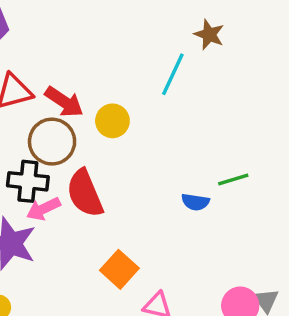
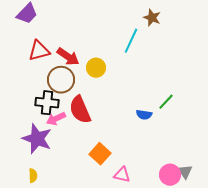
green line: (233, 180) -> (166, 102), turned -30

